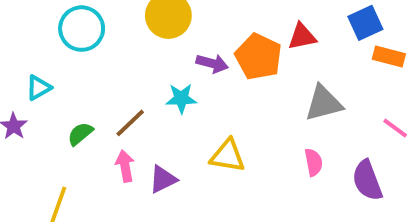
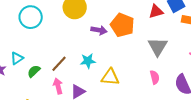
red triangle: (302, 36) -> (156, 11), moved
cyan triangle: (38, 88) -> (17, 58), moved
cyan star: (181, 98) -> (88, 61), moved
gray triangle: (324, 103) -> (158, 47), turned -40

